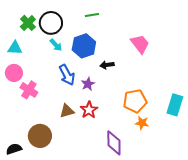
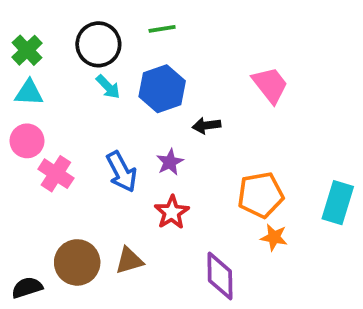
green line: (92, 15) -> (162, 29), moved
green cross: (28, 23) -> (27, 50), moved
blue arrow: (67, 75) -> (122, 172), moved
brown triangle: (67, 111) -> (129, 261), moved

